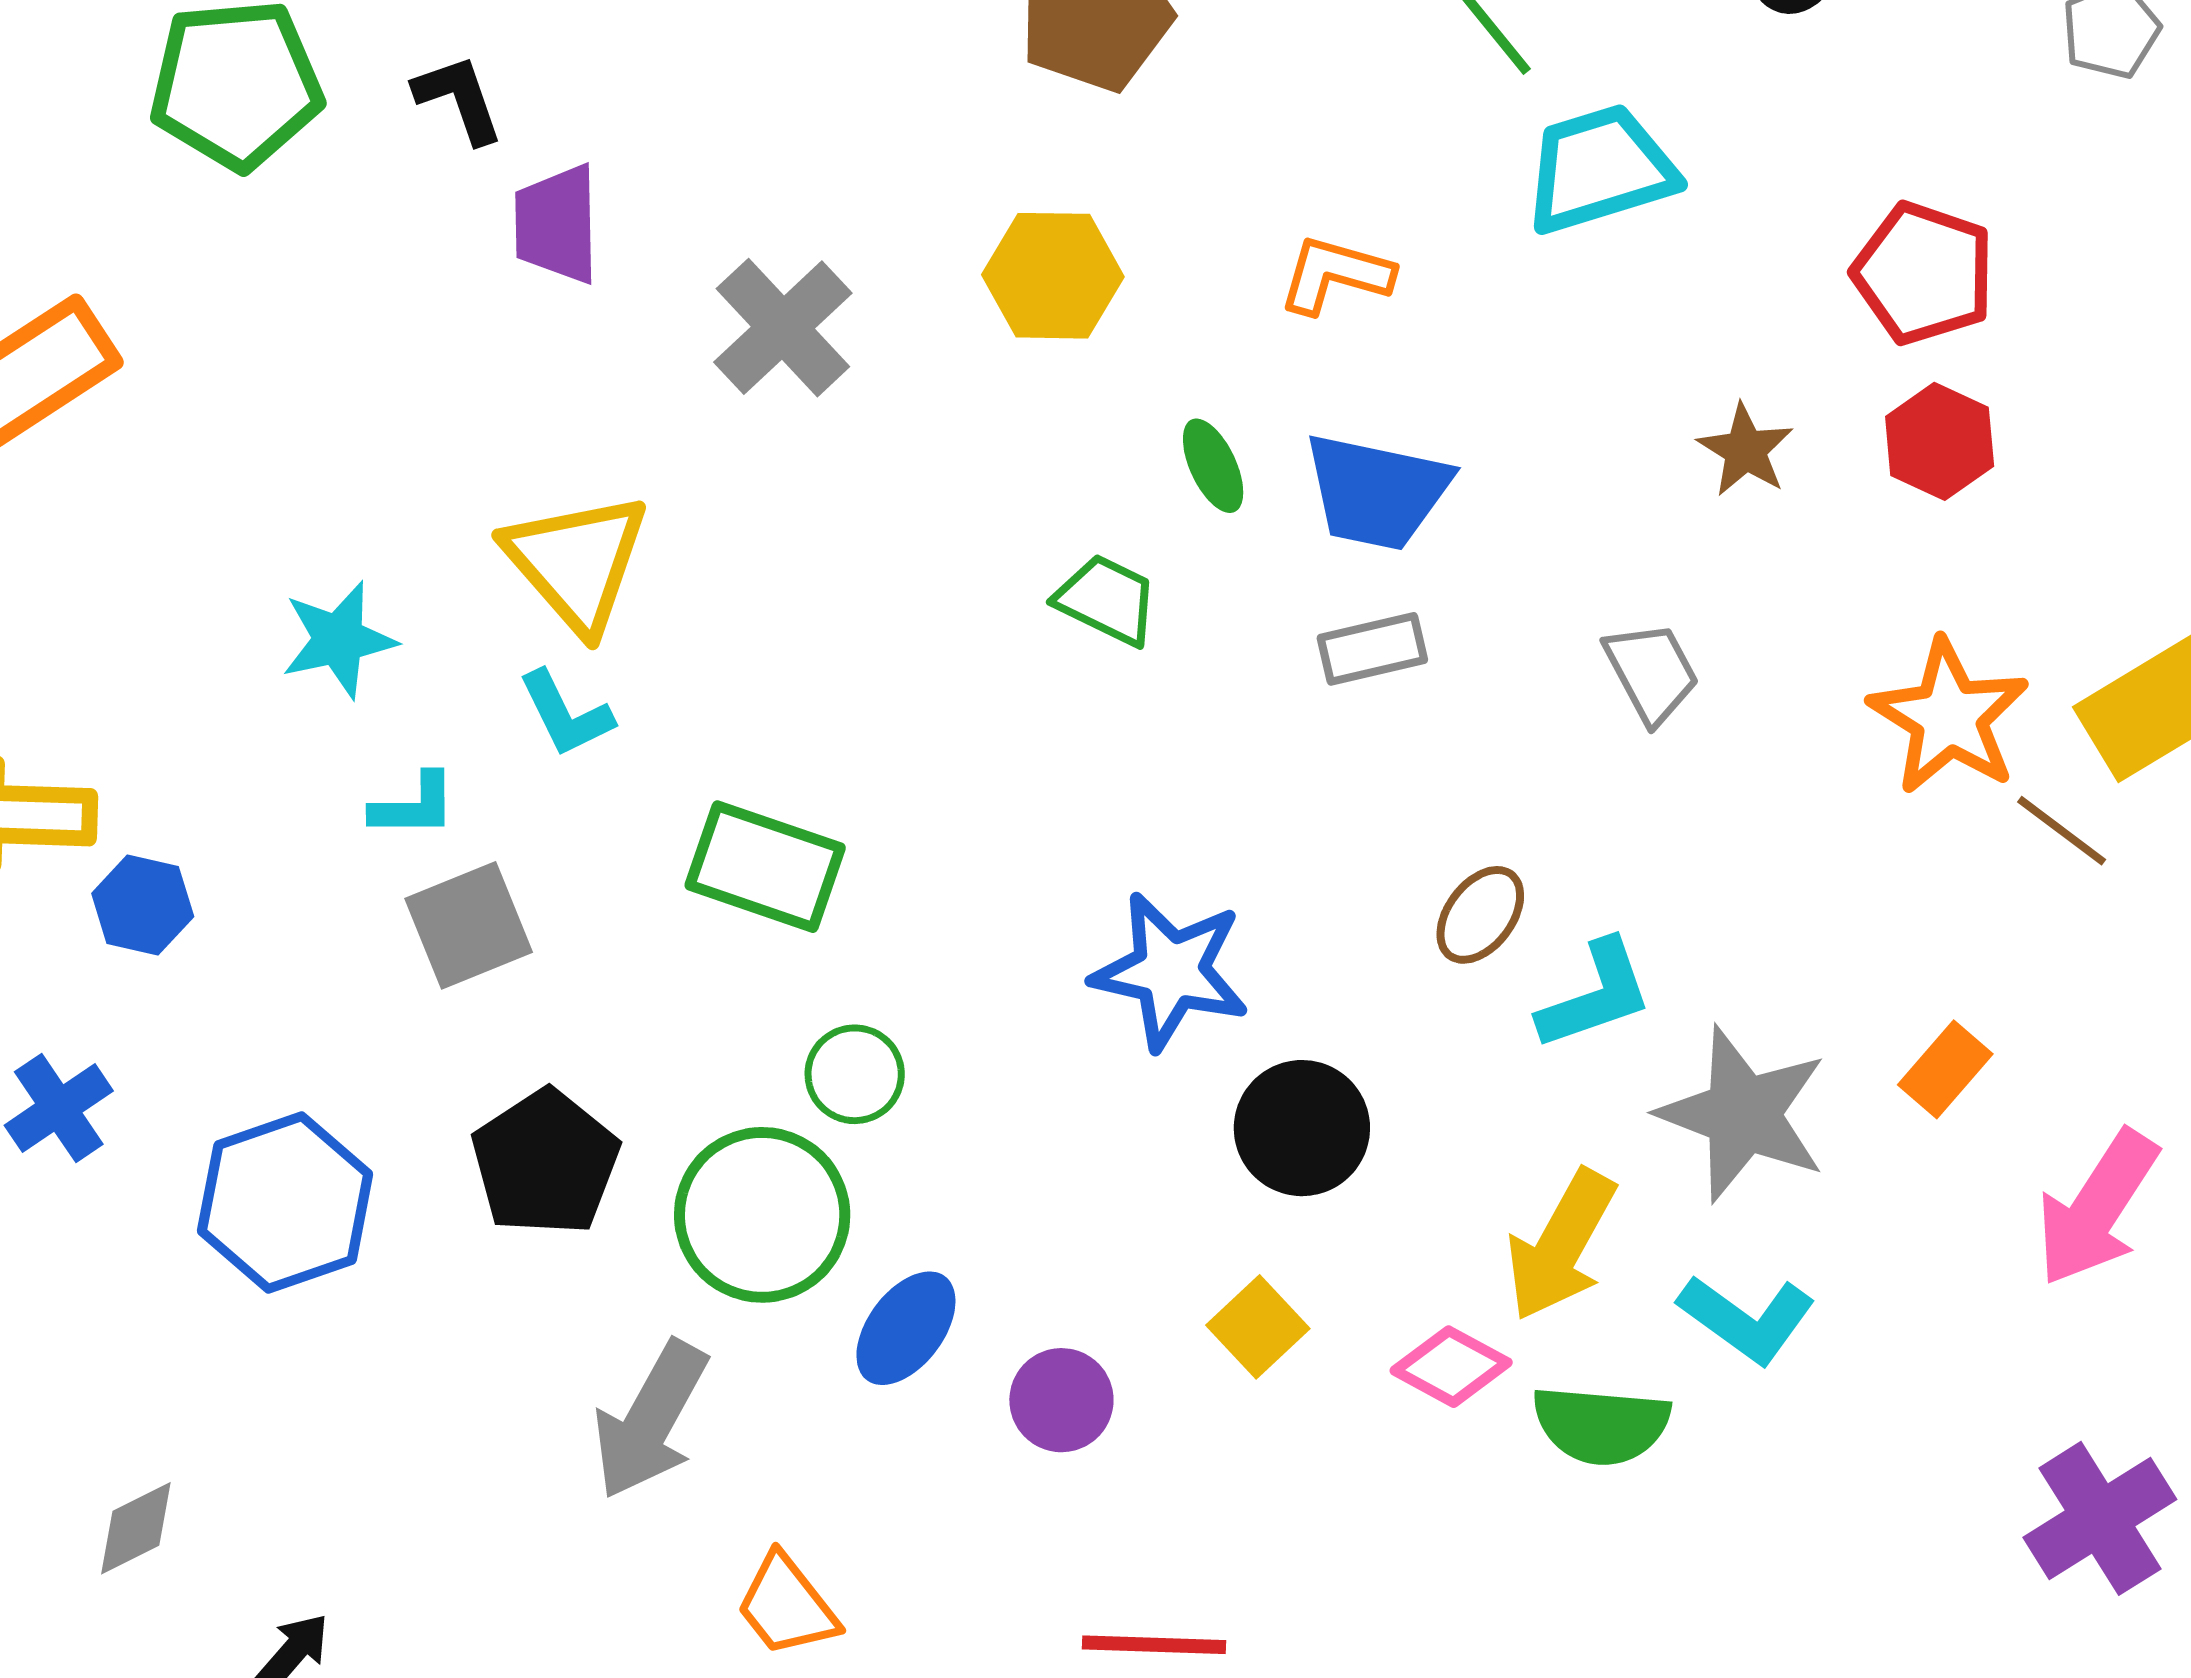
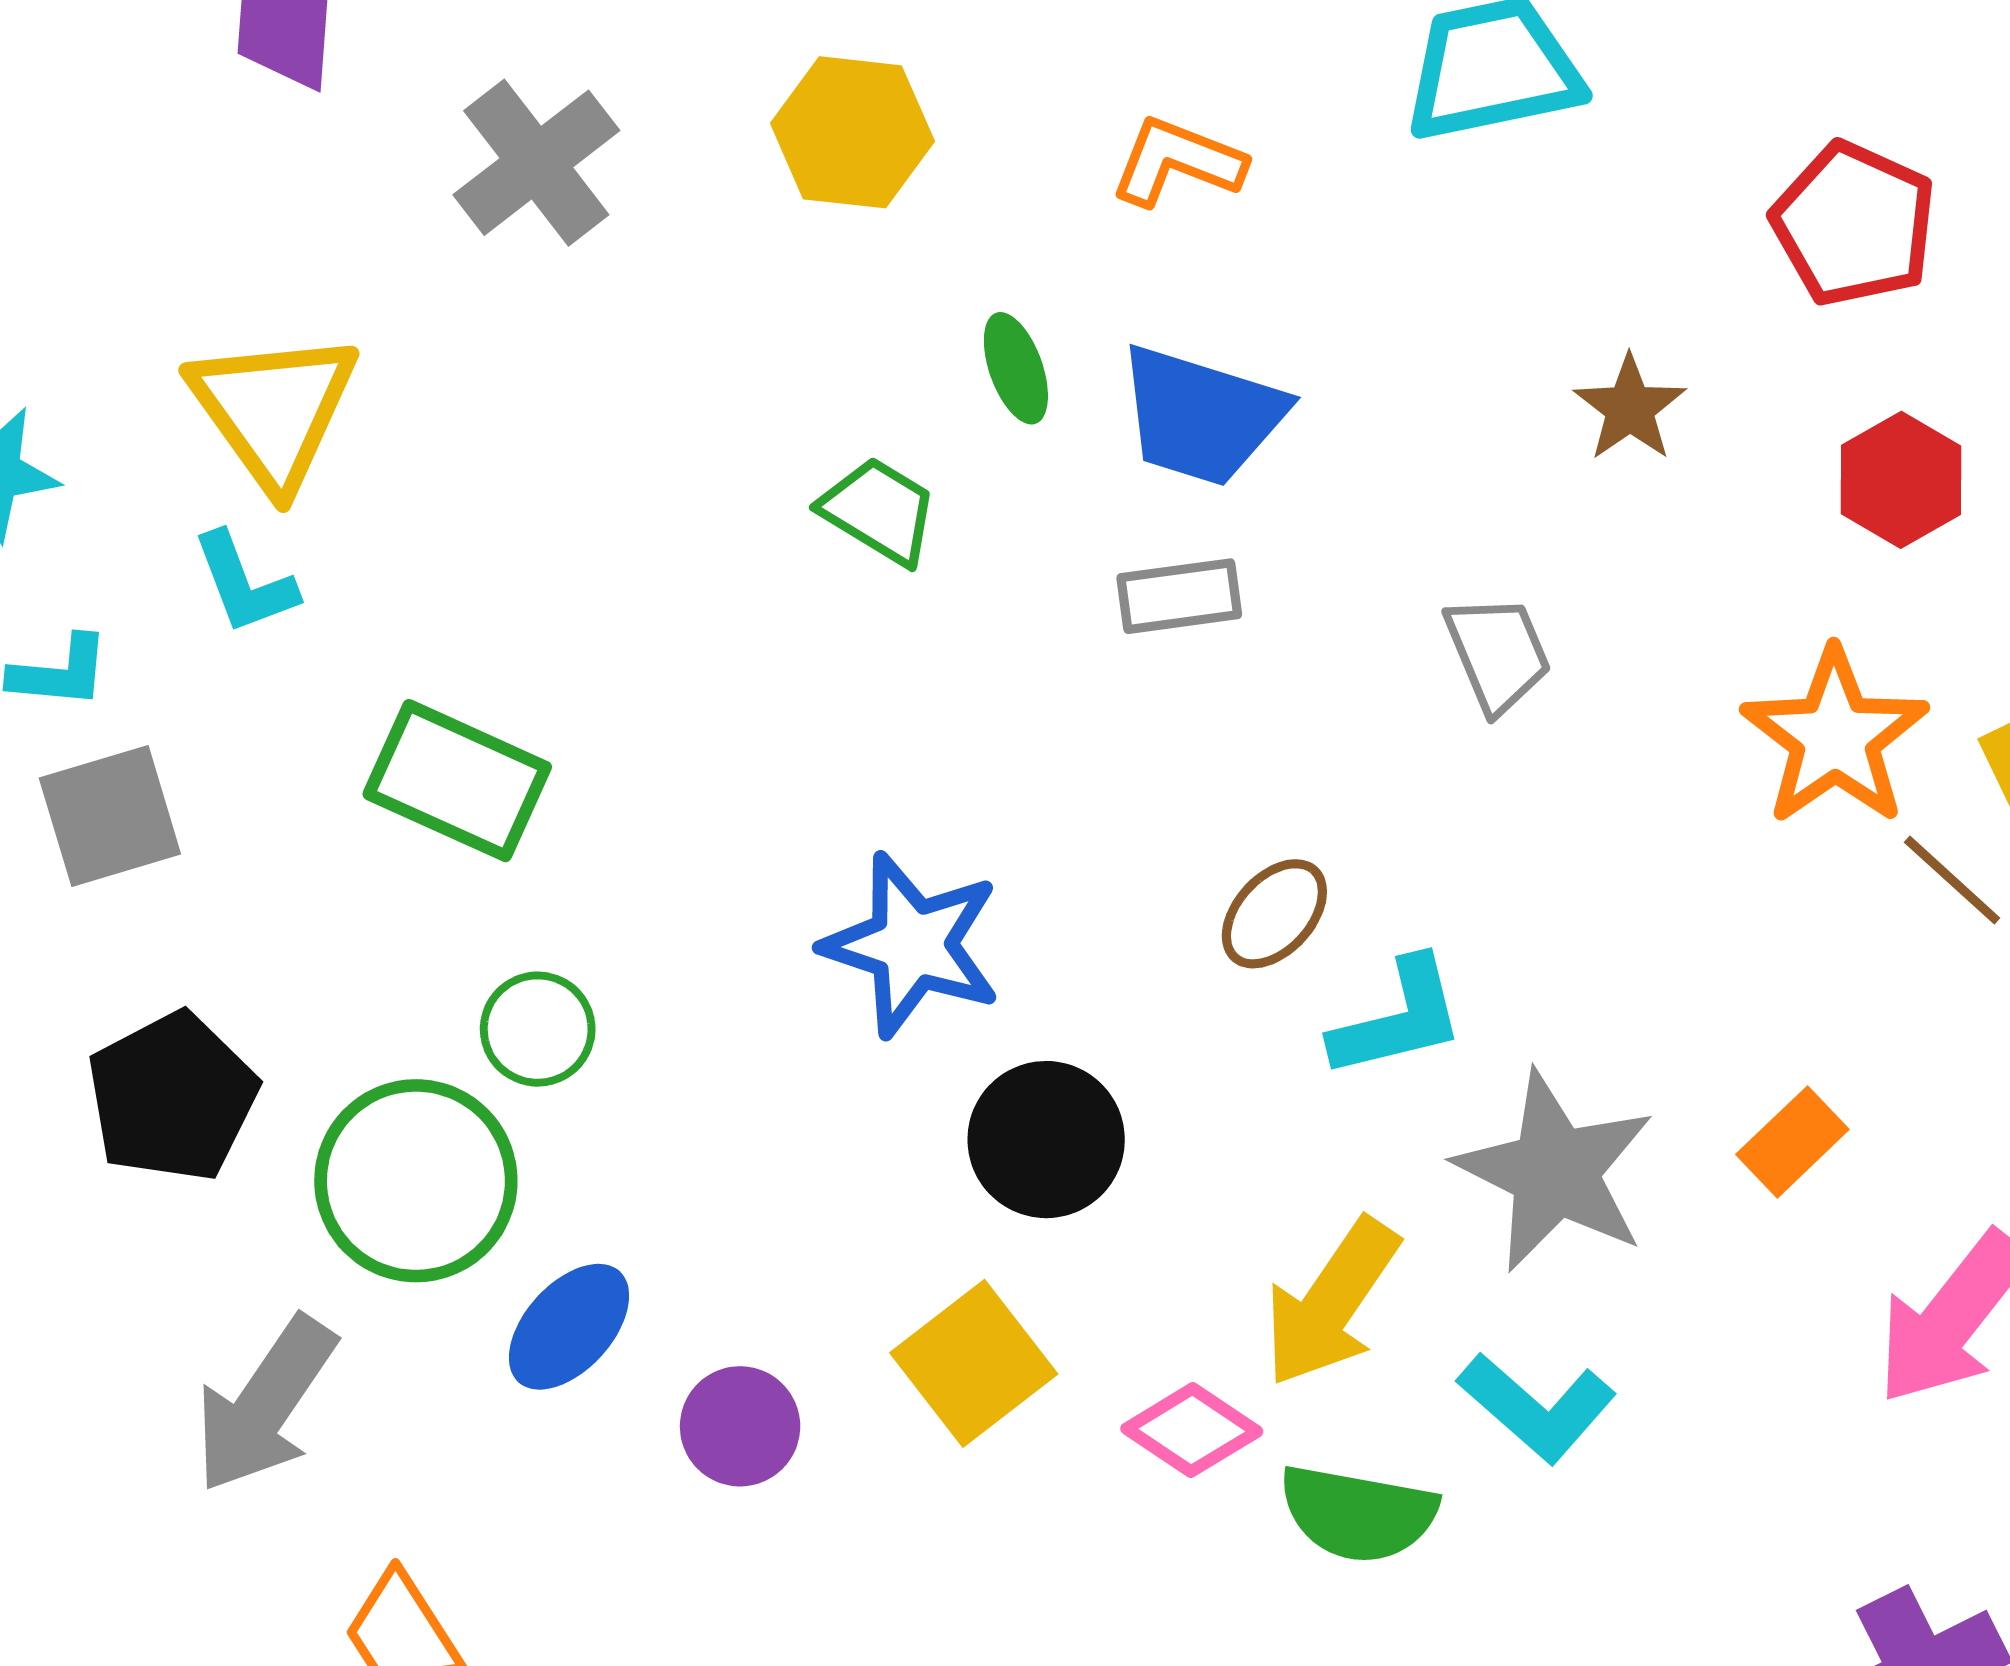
red hexagon: (1940, 441) -> (1901, 480), moved
yellow square: (1258, 1327) -> (974, 1363), size x1.4

